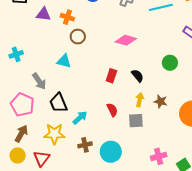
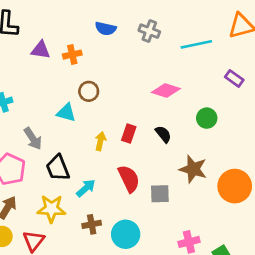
orange cross: (67, 17) -> (72, 55), turned -32
brown circle: (78, 37) -> (89, 91), moved
pink diamond: (126, 40) -> (166, 90), moved
yellow arrow: (140, 100) -> (100, 141), moved
brown star: (161, 101) -> (193, 169), size x1.5
red semicircle: (112, 110) -> (129, 179), size x1.5

